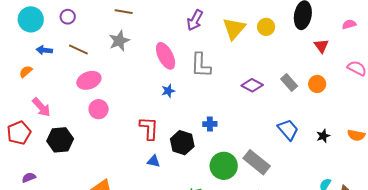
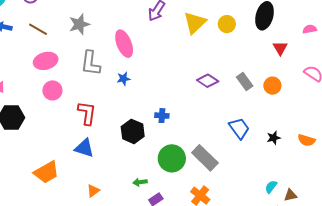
gray L-shape: (201, 65) -> (91, 63), moved
red L-shape: (149, 128) -> (87, 113), moved
blue triangle: (154, 161) -> (84, 148), moved, size x1.5

